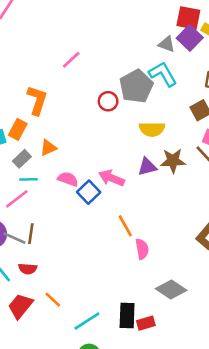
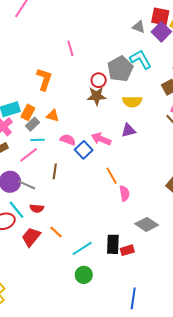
gray triangle: (167, 44) -> (139, 27), moved
pink line: (71, 60) -> (70, 48), turned -63
orange rectangle: (18, 129) -> (28, 112), moved
orange triangle: (48, 148) -> (53, 116), turned 40
brown star: (173, 161) -> (97, 96), moved
brown line: (31, 234) -> (55, 171), moved

